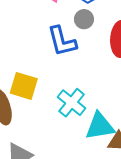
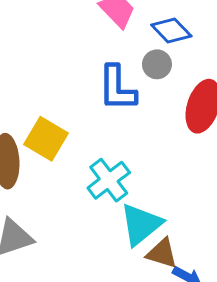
cyan triangle: (100, 126) -> (141, 224), turned -44

